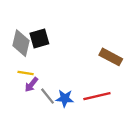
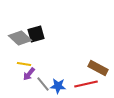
gray diamond: (21, 43) -> (20, 38), turned -60
brown rectangle: (111, 57) -> (98, 68), moved

